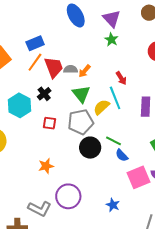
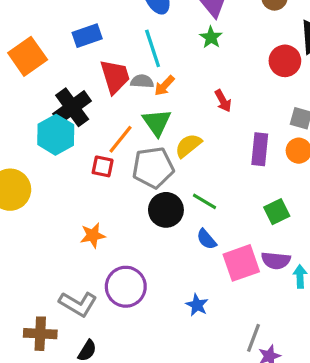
orange line: (35, 62) -> (121, 139), moved
black cross: (44, 94) -> (72, 107), moved, size x1.6
cyan line: (115, 98) -> (153, 48), moved
blue semicircle: (122, 155) -> (207, 239), moved

